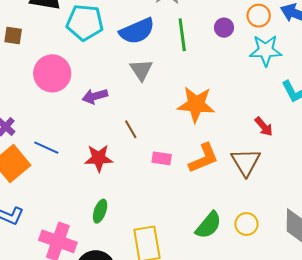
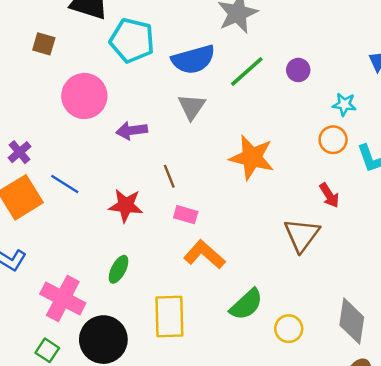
orange circle: (259, 16) -> (333, 140), moved
green line: (182, 35) -> (247, 72), turned 48
cyan star: (266, 50) -> (344, 104), size x0.6
pink rectangle: (162, 158) -> (186, 215), moved
orange L-shape: (204, 158) -> (204, 255), moved, turned -124
yellow circle: (246, 224) -> (289, 329), moved

